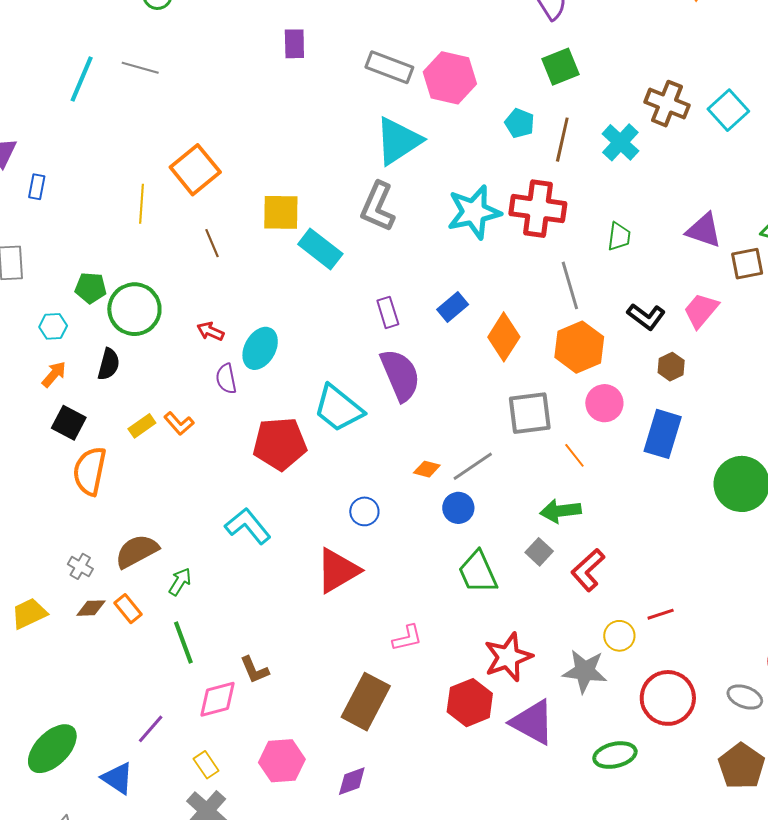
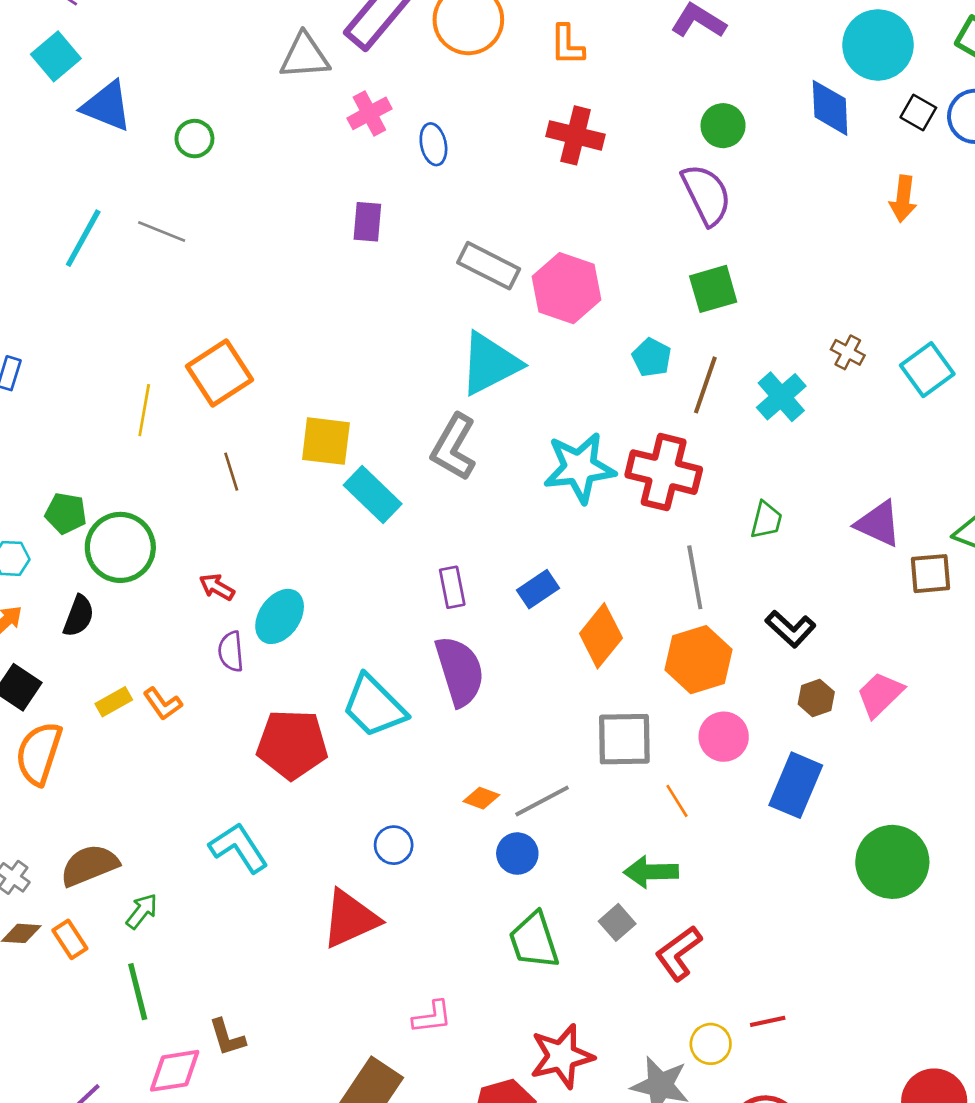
brown cross: (667, 104) -> (848, 352), size x0.6
pink trapezoid: (701, 310) -> (880, 694), moved

